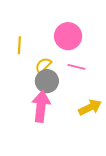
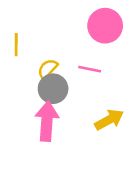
pink circle: (68, 36) -> (105, 26), moved

